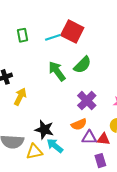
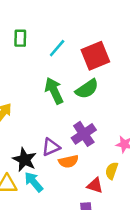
red square: (72, 32) -> (95, 56), moved, turned 30
cyan line: (53, 37) -> (57, 48), turned -42
purple triangle: (89, 137) -> (51, 147), moved, turned -35

